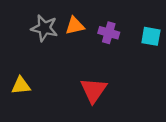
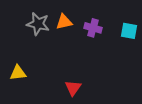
red triangle: (94, 90) -> (73, 88), moved, size x0.7

